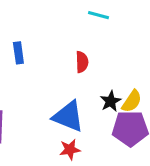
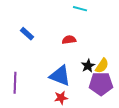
blue rectangle: (18, 53) -> (27, 34), turned -40
red semicircle: (82, 62) -> (69, 40), turned -96

